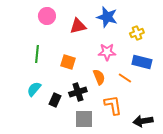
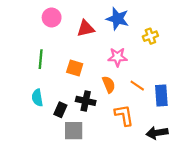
blue rectangle: (142, 62) -> (161, 95), moved, turned 72
cyan semicircle: (34, 89) -> (37, 98), turned -49
black cross: (78, 92) -> (86, 101), turned 30
gray square: (84, 119) -> (74, 131), moved

